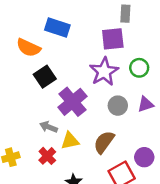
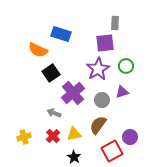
purple triangle: (145, 104) -> (122, 92), moved
gray circle: (118, 106) -> (102, 100), moved
yellow triangle: (70, 141) -> (74, 134), moved

